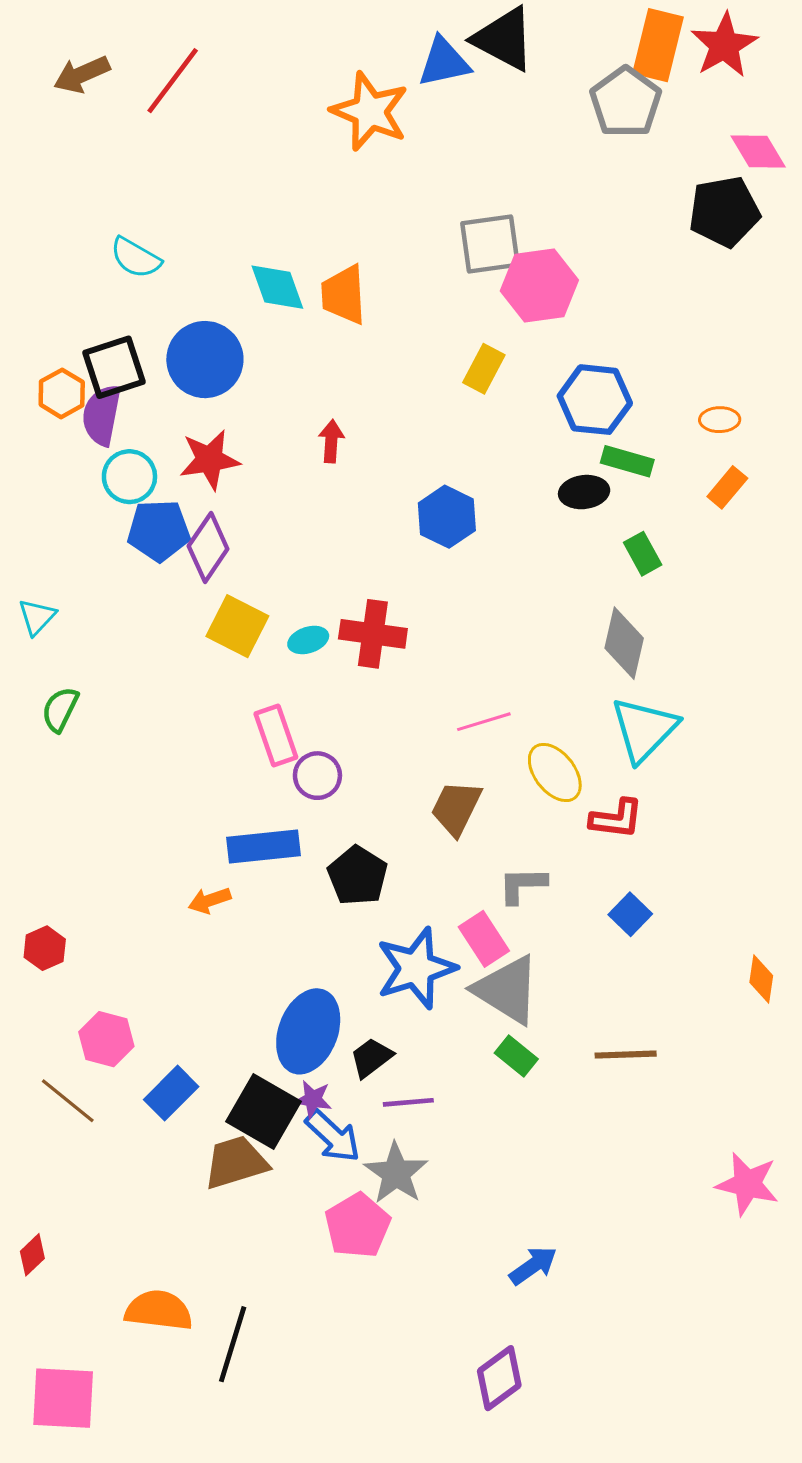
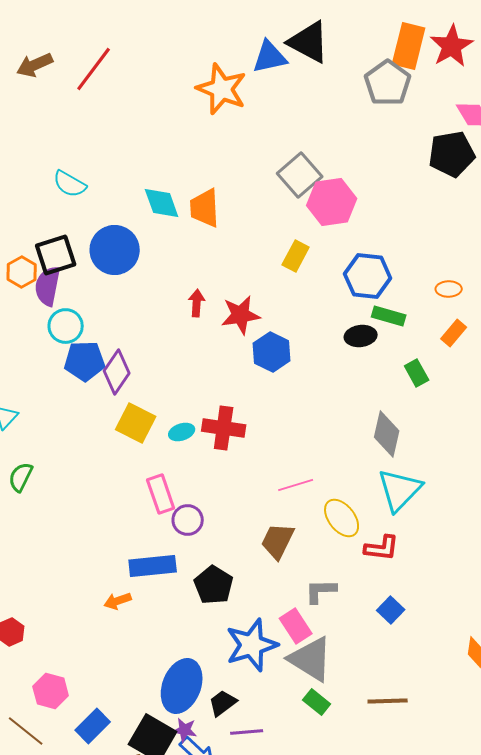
gray square: (490, 244) -> (300, 175), turned -33
red star: (210, 460) -> (241, 315), moved
green rectangle: (643, 554) -> (417, 373), moved

